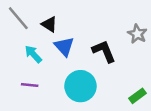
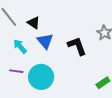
cyan circle: (80, 86) -> (41, 77), moved

